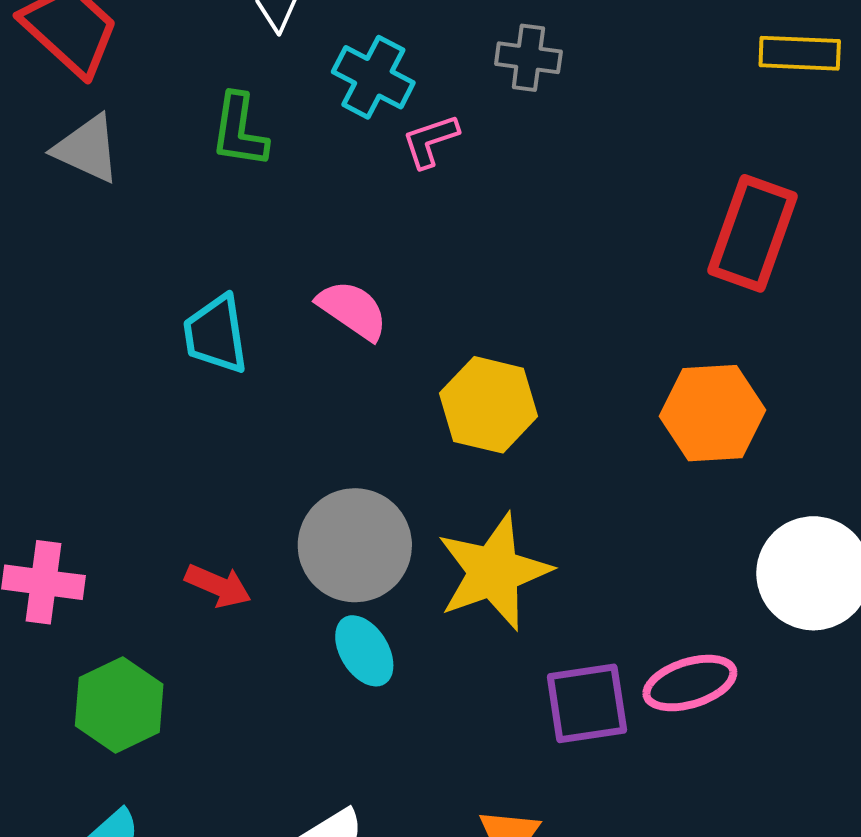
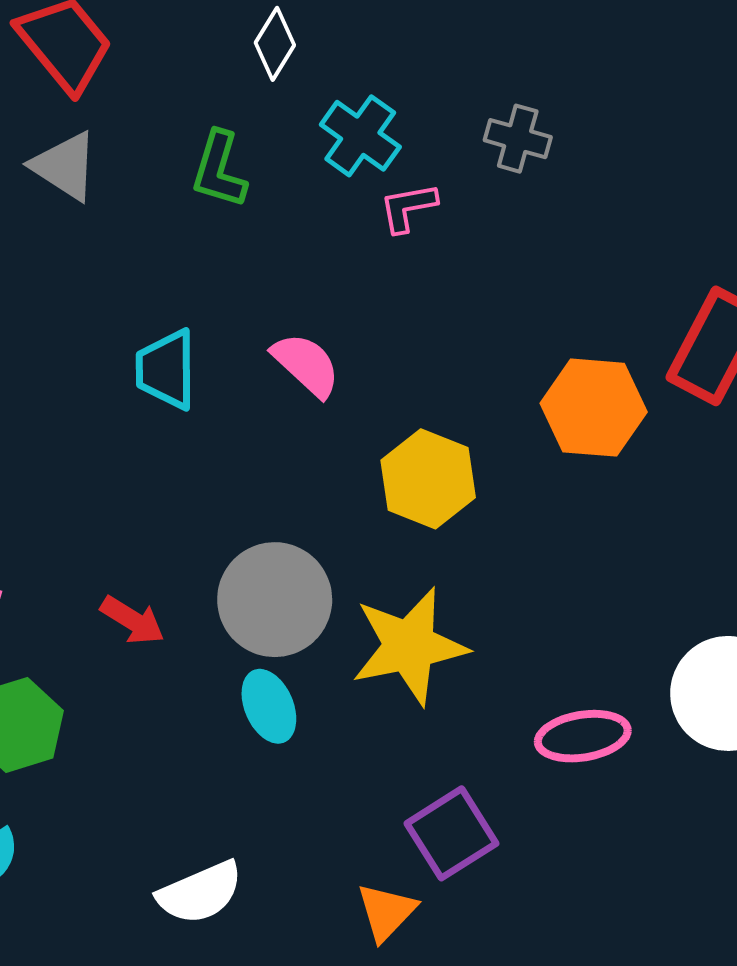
orange hexagon: (712, 413) -> (594, 408), moved
pink ellipse: (690, 683) -> (583, 736), moved
purple square: (587, 703) -> (451, 833), moved, turned -32

